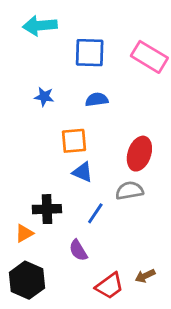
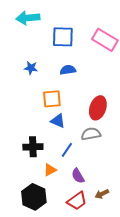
orange triangle: (24, 233) -> (50, 170), moved
purple semicircle: (78, 250) -> (78, 176), moved
black hexagon: (27, 280) -> (34, 197), moved

